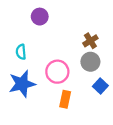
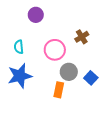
gray circle: (90, 62) -> (69, 72), moved
pink circle: (57, 72) -> (55, 50), moved

